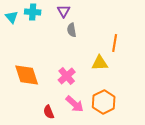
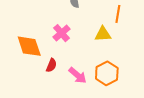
pink cross: (67, 76) -> (61, 33), moved
red semicircle: (49, 112) -> (51, 65), moved, turned -136

